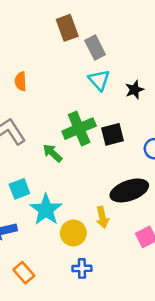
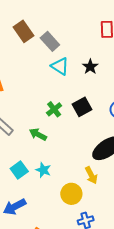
green cross: (79, 129) -> (54, 109), size x0.6
cyan star: (46, 210) -> (43, 170), moved, size x0.6

